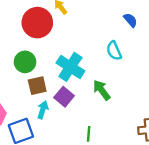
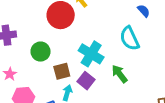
cyan semicircle: (114, 51) -> (130, 38), size x1.4
green circle: (25, 62) -> (41, 52), moved

